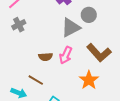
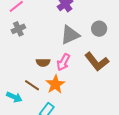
gray circle: (89, 15) -> (99, 29), moved
orange star: (89, 80) -> (55, 84), moved

